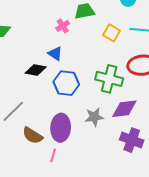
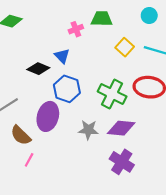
purple ellipse: (61, 128) -> (48, 116), moved
pink line: (53, 155) -> (29, 160), moved

